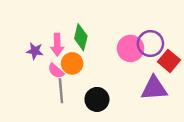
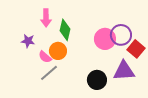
pink arrow: (57, 45) -> (46, 18), moved
gray line: (61, 91) -> (49, 73), turned 54
black circle: (97, 99) -> (97, 80), moved

